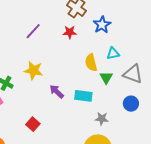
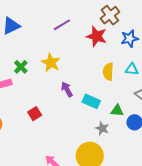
red star: (70, 32) -> (97, 36), size x1.5
green triangle: (106, 78) -> (117, 110), moved, turned 48

